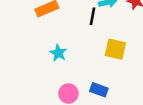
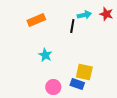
yellow square: (115, 49) -> (84, 72), moved

